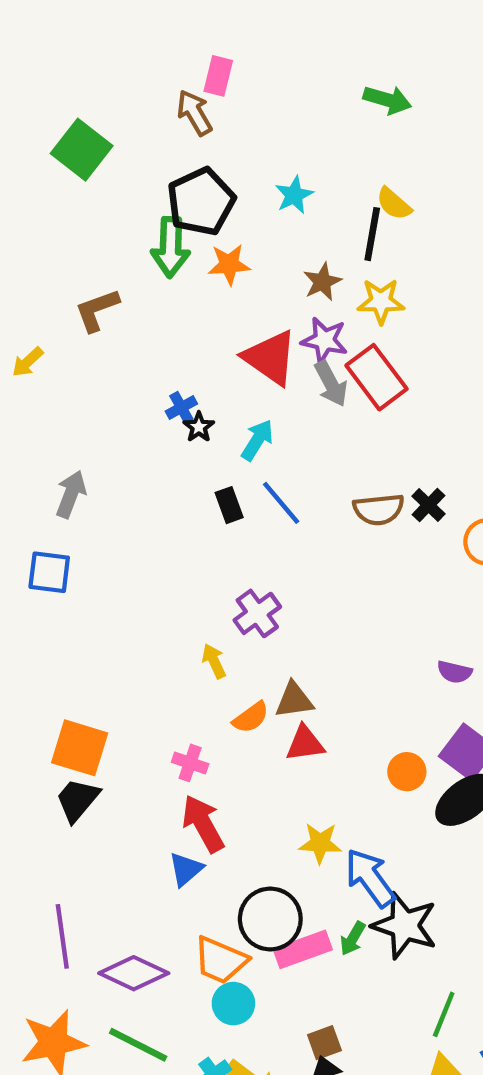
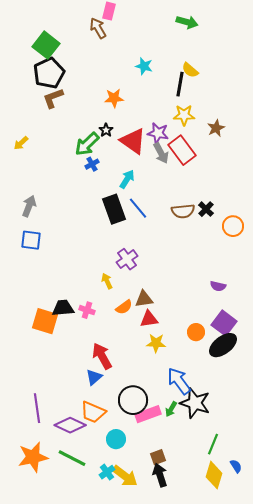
cyan star: (294, 195) -> (144, 66), turned -30
black pentagon: (201, 202) -> (49, 73), moved
green arrow: (171, 247) -> (87, 144), moved, turned 44
brown star: (322, 282) -> (216, 128), moved
brown L-shape: (97, 310) -> (53, 98), moved
black star: (199, 427) -> (106, 130), moved
gray arrow: (71, 494) -> (29, 206), moved
black rectangle: (229, 505) -> (114, 209), size x1.8
pink cross: (190, 763) -> (87, 310), moved
black trapezoid: (77, 800) -> (63, 308), moved, turned 45
yellow star: (320, 843) -> (156, 343), moved
orange trapezoid: (220, 960) -> (93, 412), moved

